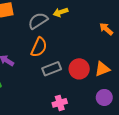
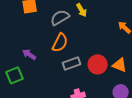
yellow arrow: (61, 12) -> (81, 10), turned -104
orange triangle: (102, 69) -> (120, 65), turned 42

